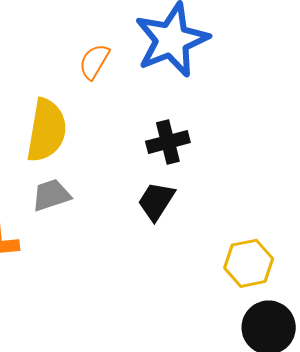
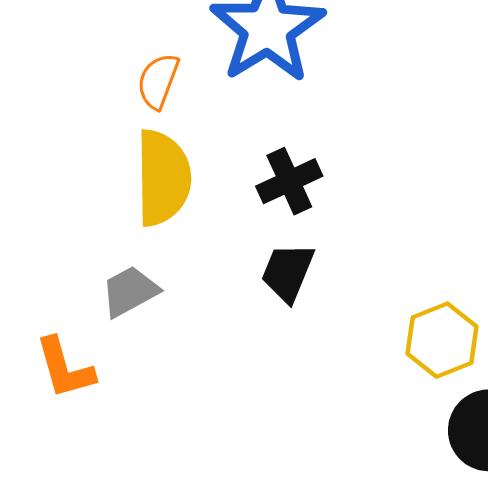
yellow semicircle: (46, 130) -> (163, 178), moved

